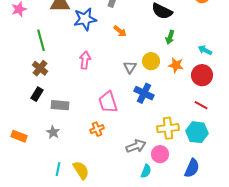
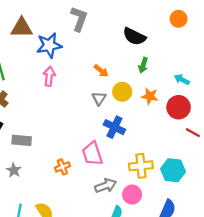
orange arrow: (120, 31) -> (101, 71), moved
pink arrow: (85, 60) -> (49, 76), moved
pink trapezoid: (108, 102) -> (92, 154), moved
red line: (201, 105) -> (193, 133), moved

